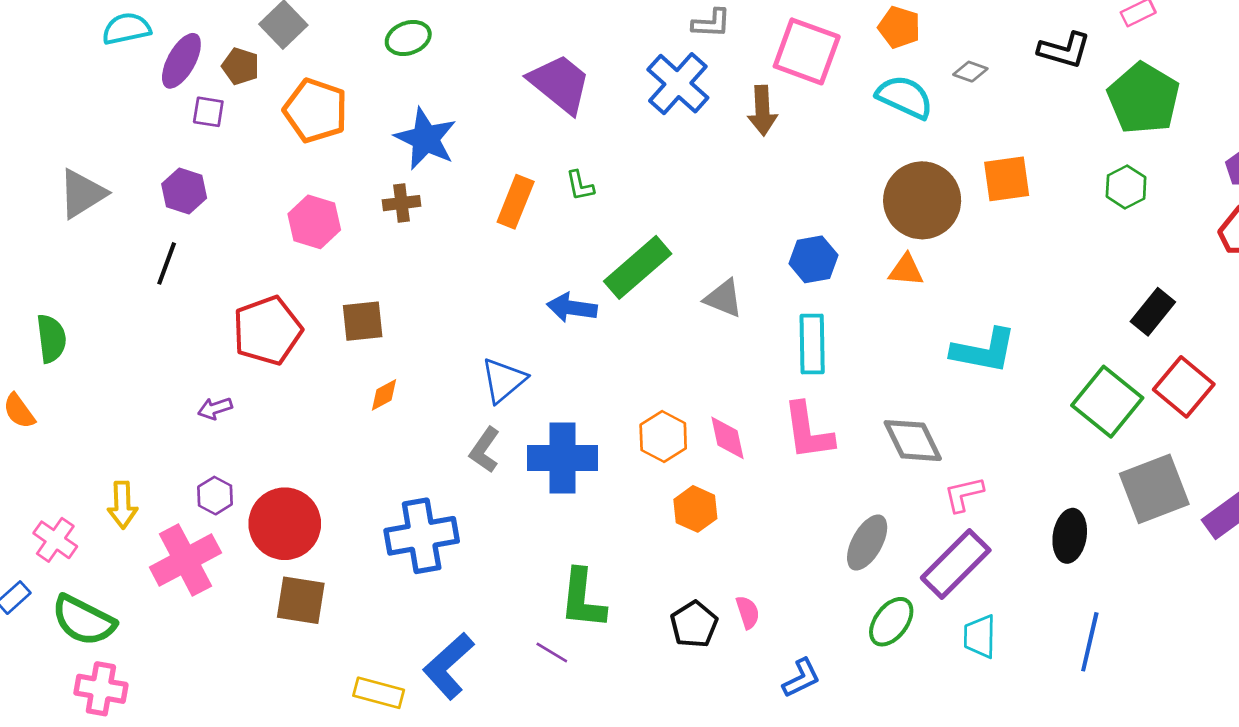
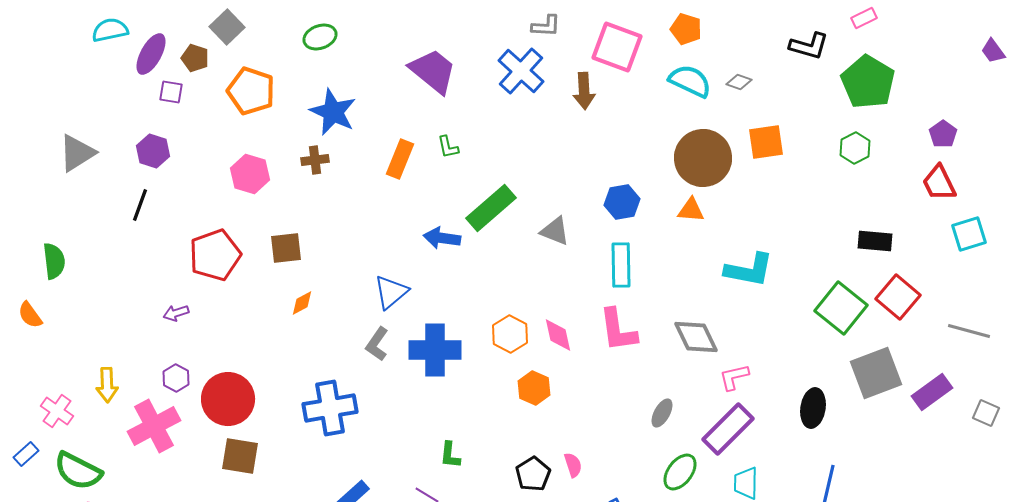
gray diamond: (970, 72) -> (739, 82), moved
black rectangle: (1153, 312) -> (875, 241), turned 56
gray ellipse: (867, 543) -> (662, 413), size x0.7
green L-shape: (583, 599) -> (450, 455), size x0.6

